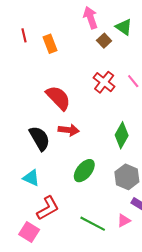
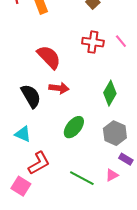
red cross: (104, 82) -> (93, 42), turned -30

